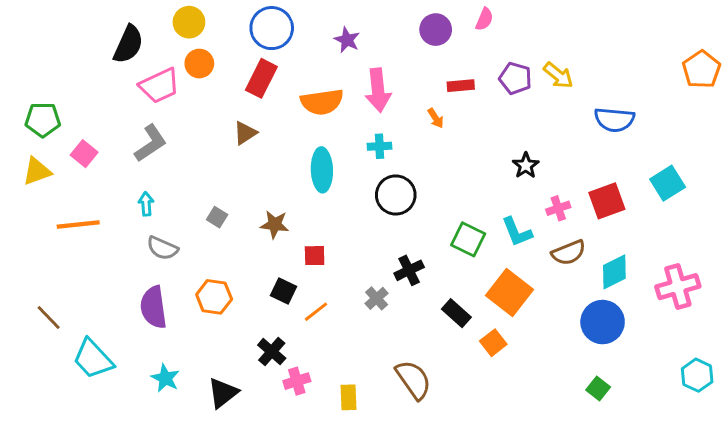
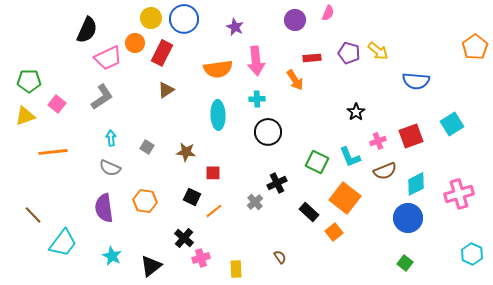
yellow circle: (189, 22) -> (151, 18), moved
red rectangle: (261, 78) -> (162, 53), moved
orange arrow: (436, 118) -> (295, 80), size x1.5
cyan arrow: (146, 204) -> (111, 138), moved
cyan trapezoid: (93, 359) -> (63, 243), turned -100
brown semicircle: (413, 380) -> (280, 257), size x0.5

